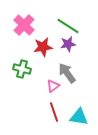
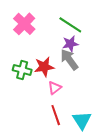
red star: (43, 47) -> (44, 67), moved
gray arrow: (67, 73) -> (69, 60), moved
cyan triangle: (79, 117) -> (82, 120), turned 48

